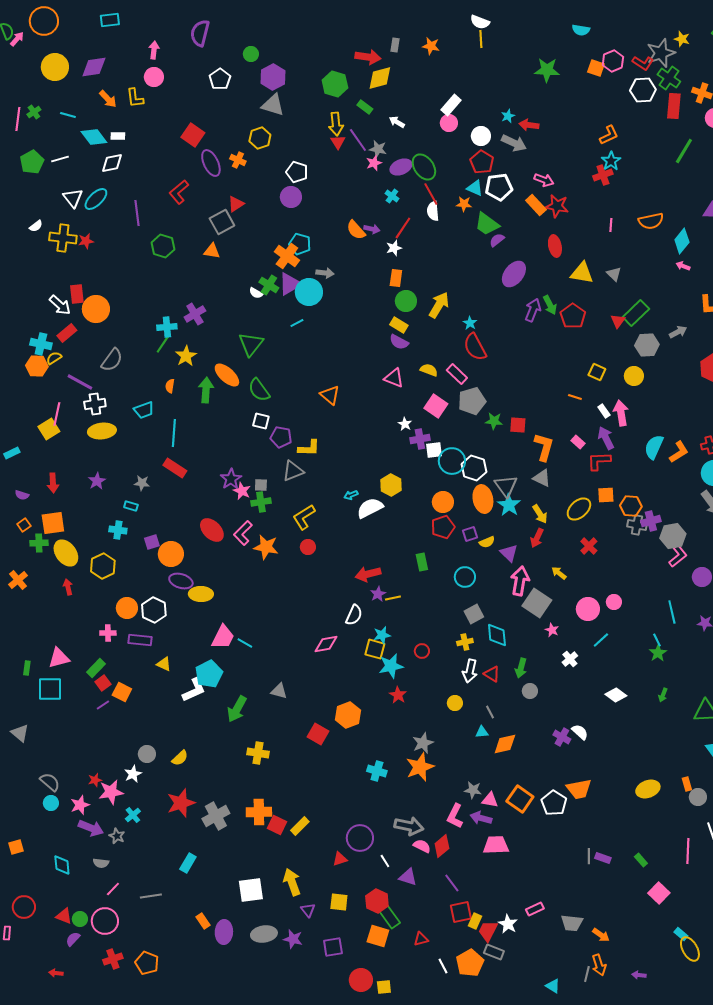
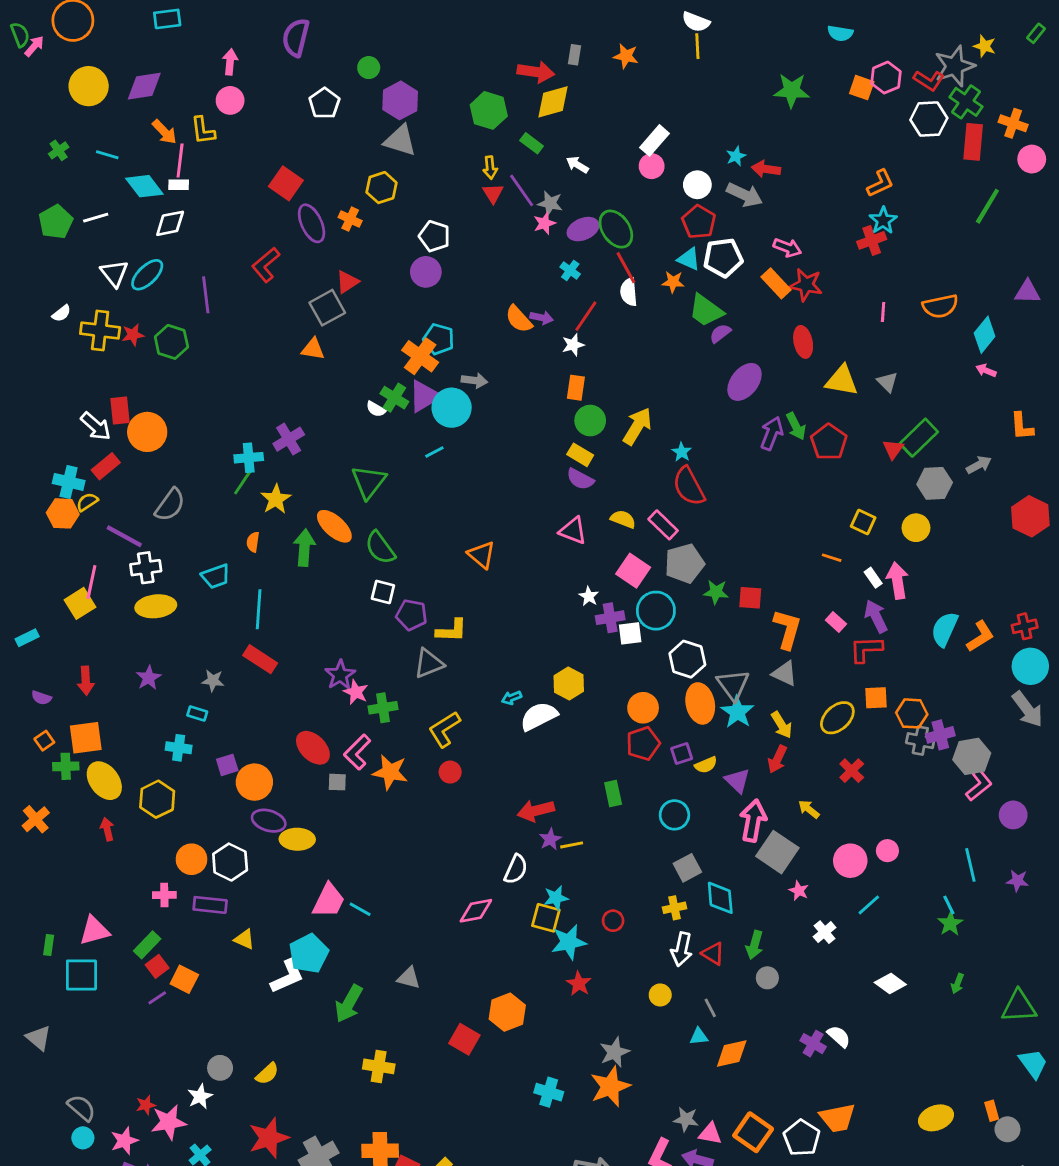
pink line: (18, 119) -> (180, 160), moved
yellow arrow: (336, 124) -> (490, 168), size x0.7
green hexagon: (163, 246) -> (171, 342), moved
cyan circle: (452, 461) -> (656, 611), moved
gray square: (261, 485) -> (337, 782), moved

